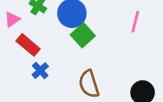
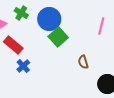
brown semicircle: (89, 84) -> (83, 62), moved, size x0.6

